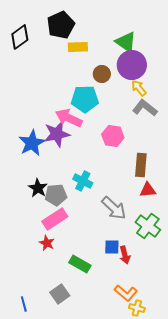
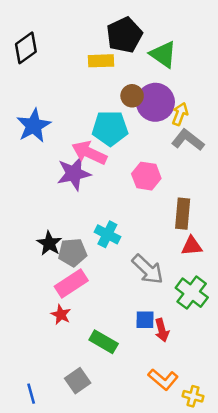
black pentagon: (61, 25) -> (124, 35), moved
purple circle: (132, 65) -> (155, 102), moved
yellow arrow: (139, 88) -> (180, 114), turned 60
blue star: (32, 143) -> (34, 126), moved
yellow cross: (137, 308) -> (193, 396), moved

